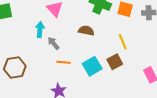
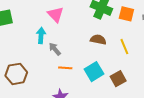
brown semicircle: (86, 31) -> (98, 40), moved
brown square: (115, 62) -> (118, 79), moved

